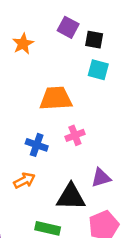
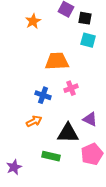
purple triangle: (101, 178) -> (90, 119), turned 42

